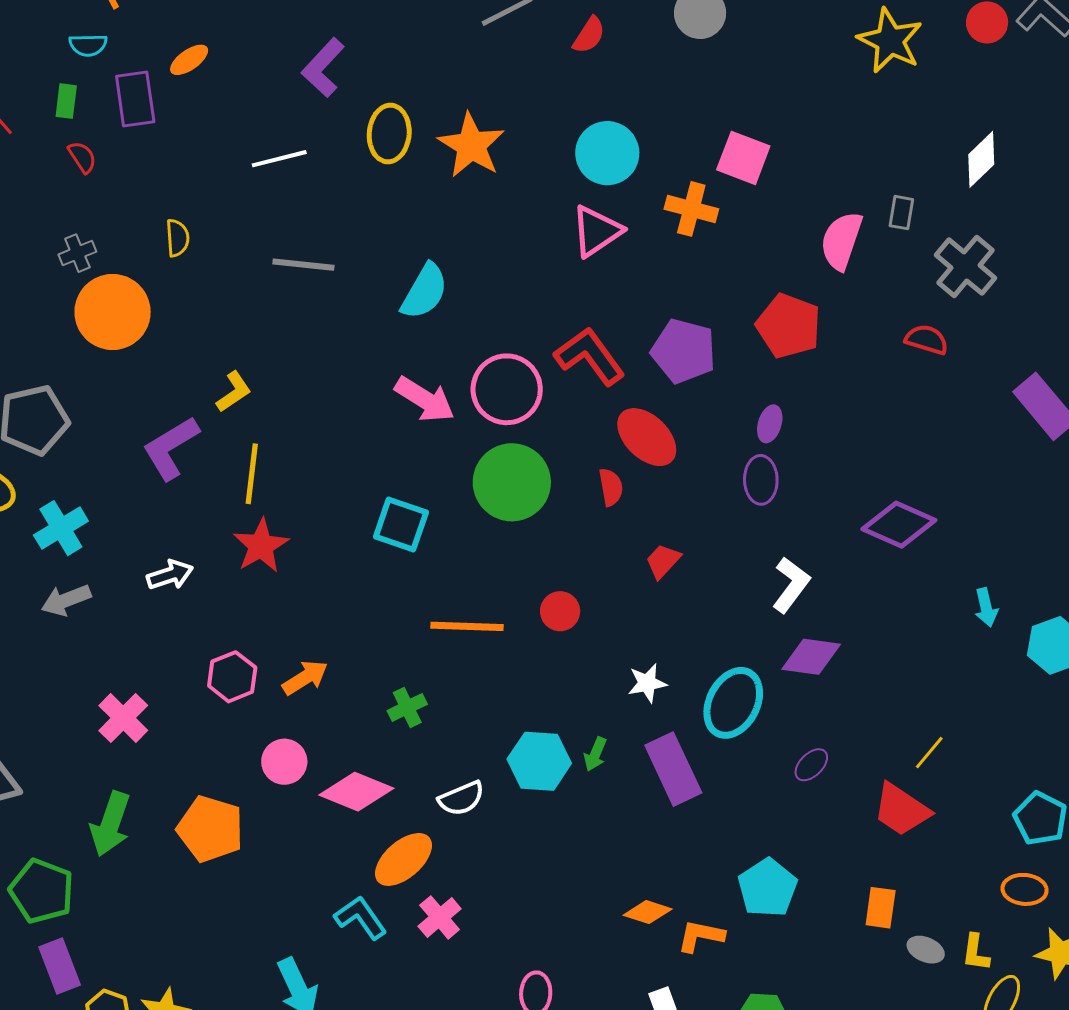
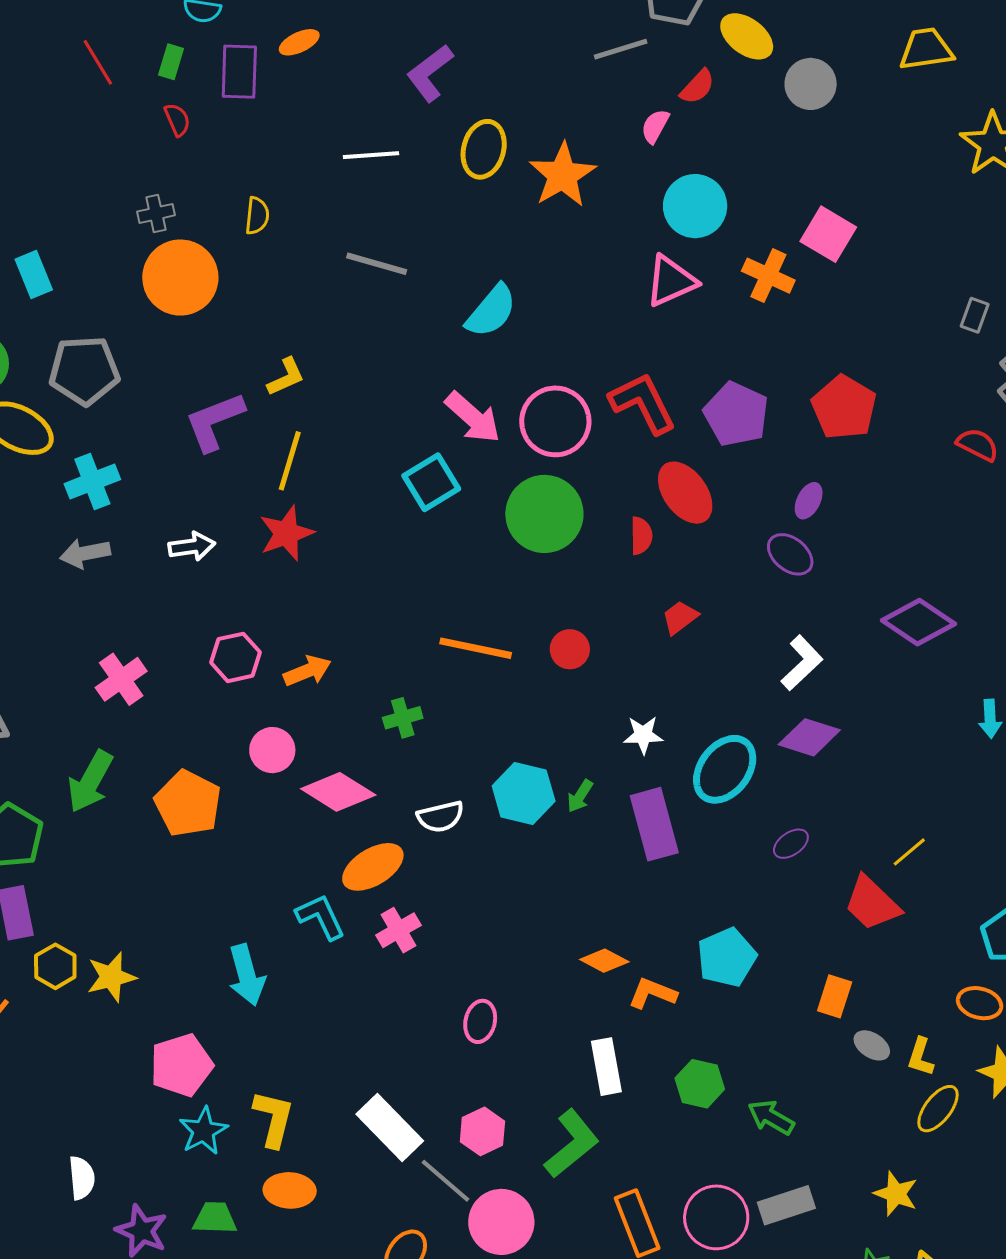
pink semicircle: (841, 241) -> (655, 126), moved, size x0.6
purple ellipse: (761, 480) -> (790, 554), turned -60
cyan square: (401, 524) -> (431, 482), moved, turned 30

